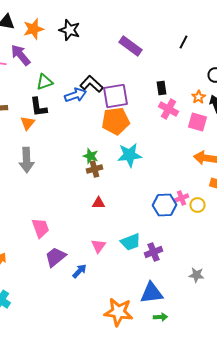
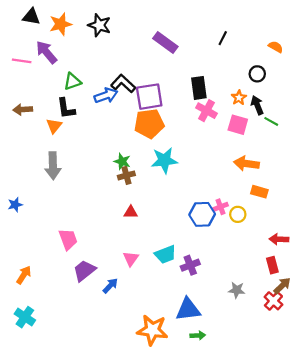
black rectangle: (162, 88) -> (199, 88), size x1.5

